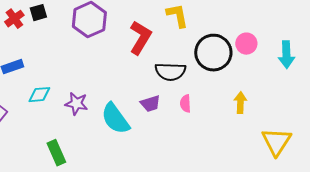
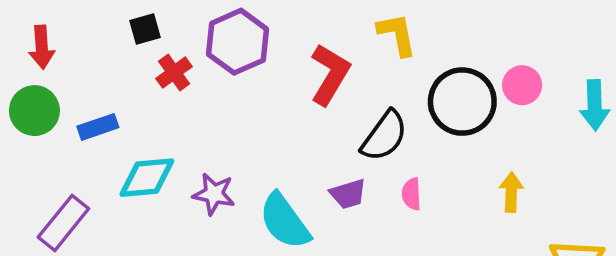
red cross: (14, 19) -> (174, 73), moved
black semicircle: (170, 72) -> (384, 136), turned -56
cyan diamond: (39, 95) -> (147, 178), size x1.4

